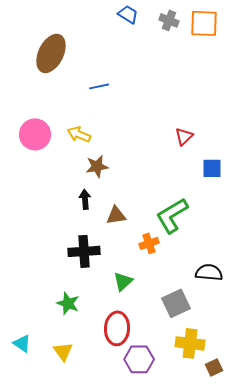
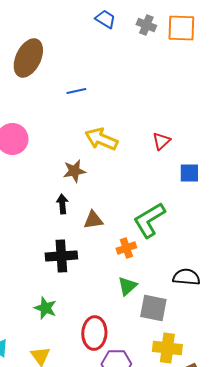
yellow arrow: (79, 134) -> (101, 139), moved, size x1.4
green triangle: (123, 281) -> (127, 286), moved
gray square: (176, 303) -> (153, 308), turned 36

